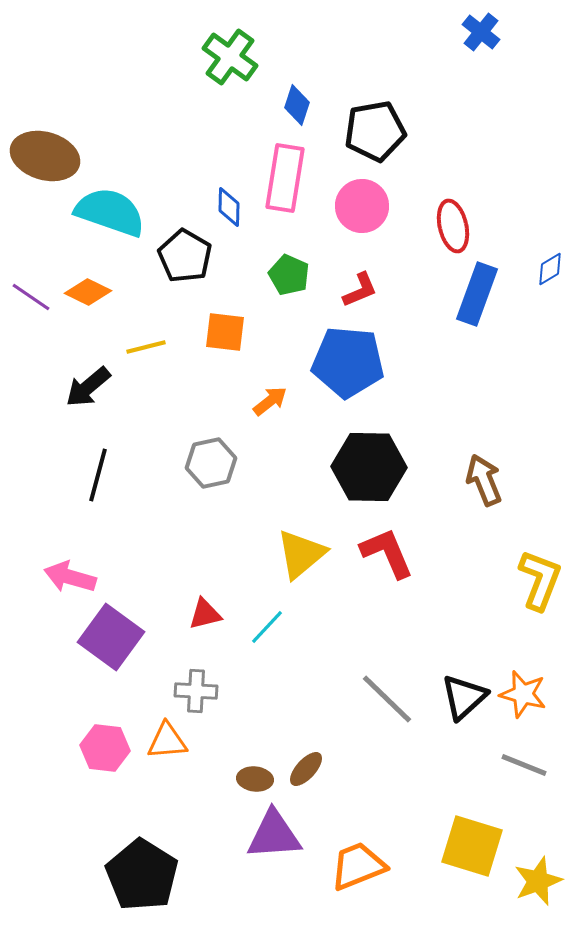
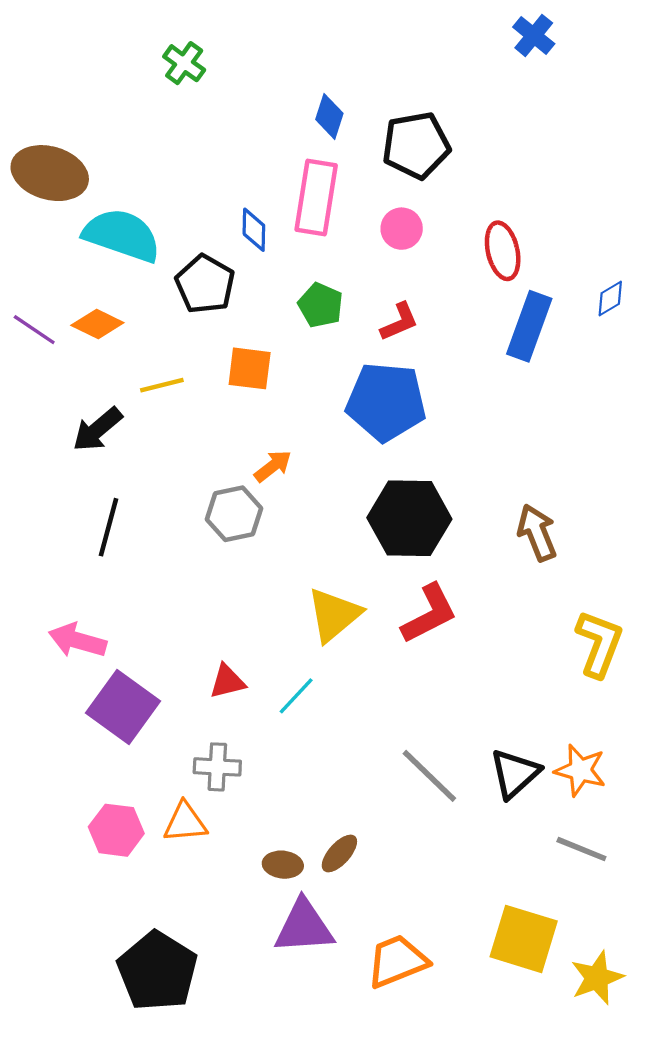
green cross: (230, 57) -> (184, 63), moved, size x0.7
pink circle: (362, 206) -> (402, 229), size x0.7
orange arrow: (270, 401) -> (273, 466), moved
red L-shape: (387, 553) -> (429, 614), turned 86

